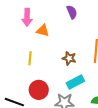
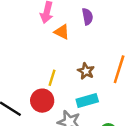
purple semicircle: (72, 12) -> (87, 17), moved
yellow line: (30, 58) -> (52, 78), moved

